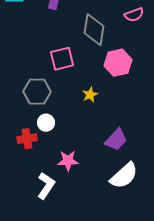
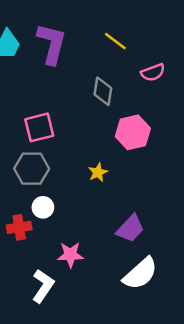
gray diamond: (94, 30) -> (103, 91), size x0.7
pink square: (62, 59) -> (39, 127), moved

